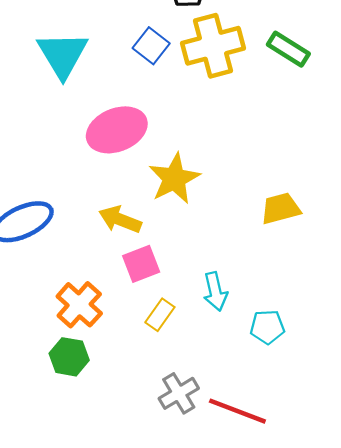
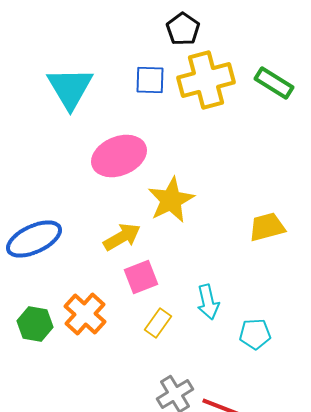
blue square: (151, 46) -> (150, 80), turned -36
yellow arrow: (120, 220) -> (122, 237), turned 129
green hexagon: (69, 357) -> (35, 324), moved

